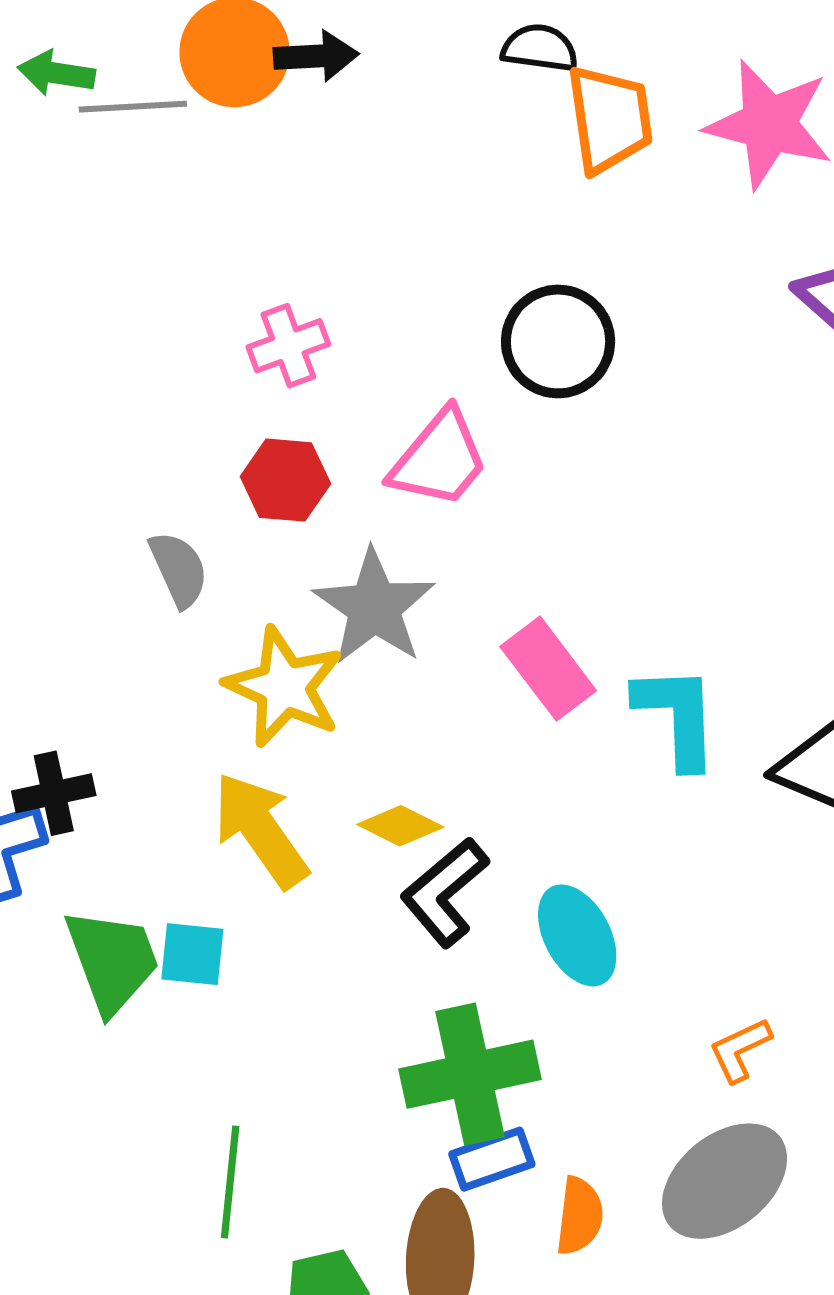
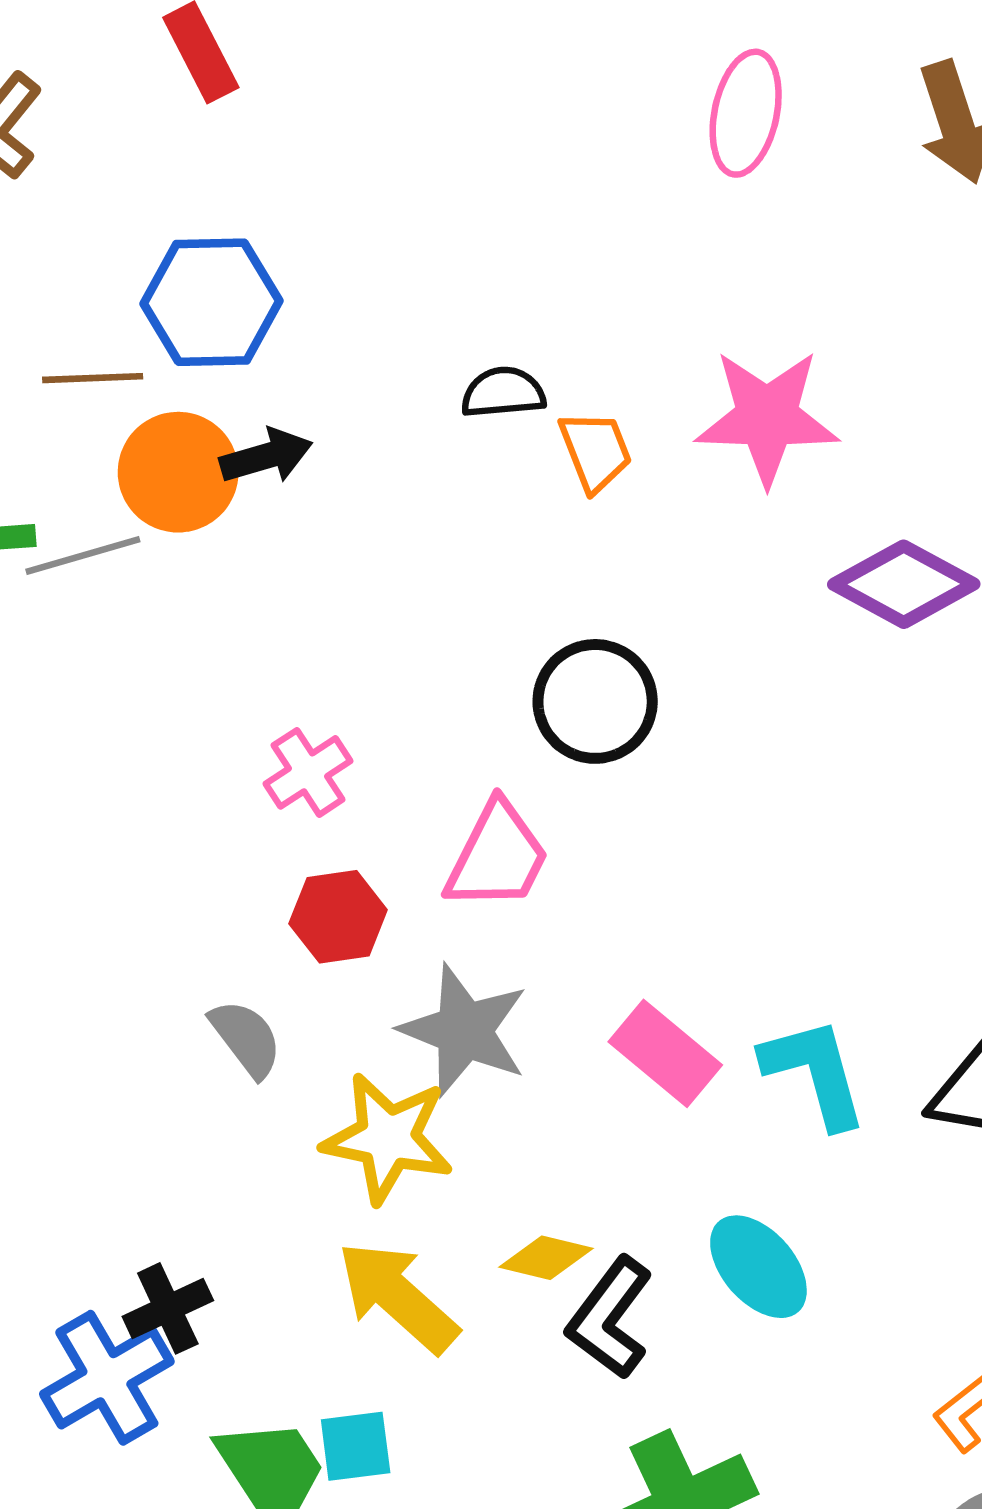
orange trapezoid: (610, 119) -> (595, 451), size x0.7
cyan ellipse: (577, 935) -> (758, 1267), moved

